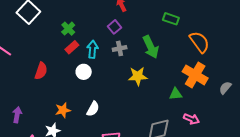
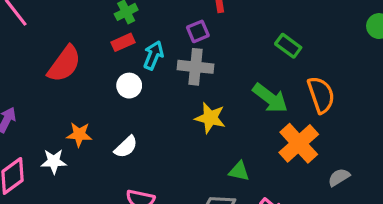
green arrow: (151, 47) -> (270, 98), moved, turned -45
gray cross: (120, 48) -> (195, 67), size x1.5
red semicircle: (41, 71) -> (64, 64), size x1.4
green triangle: (176, 94) -> (239, 171), moved

